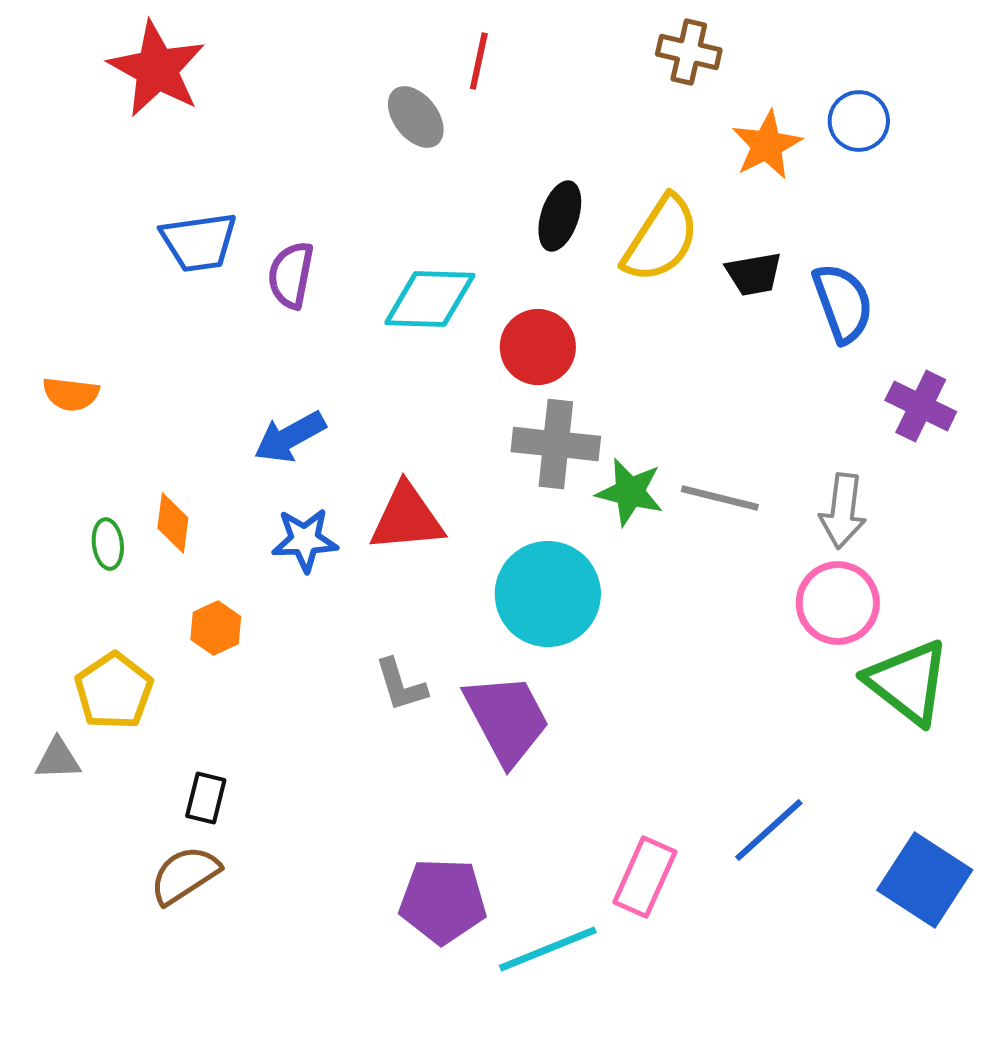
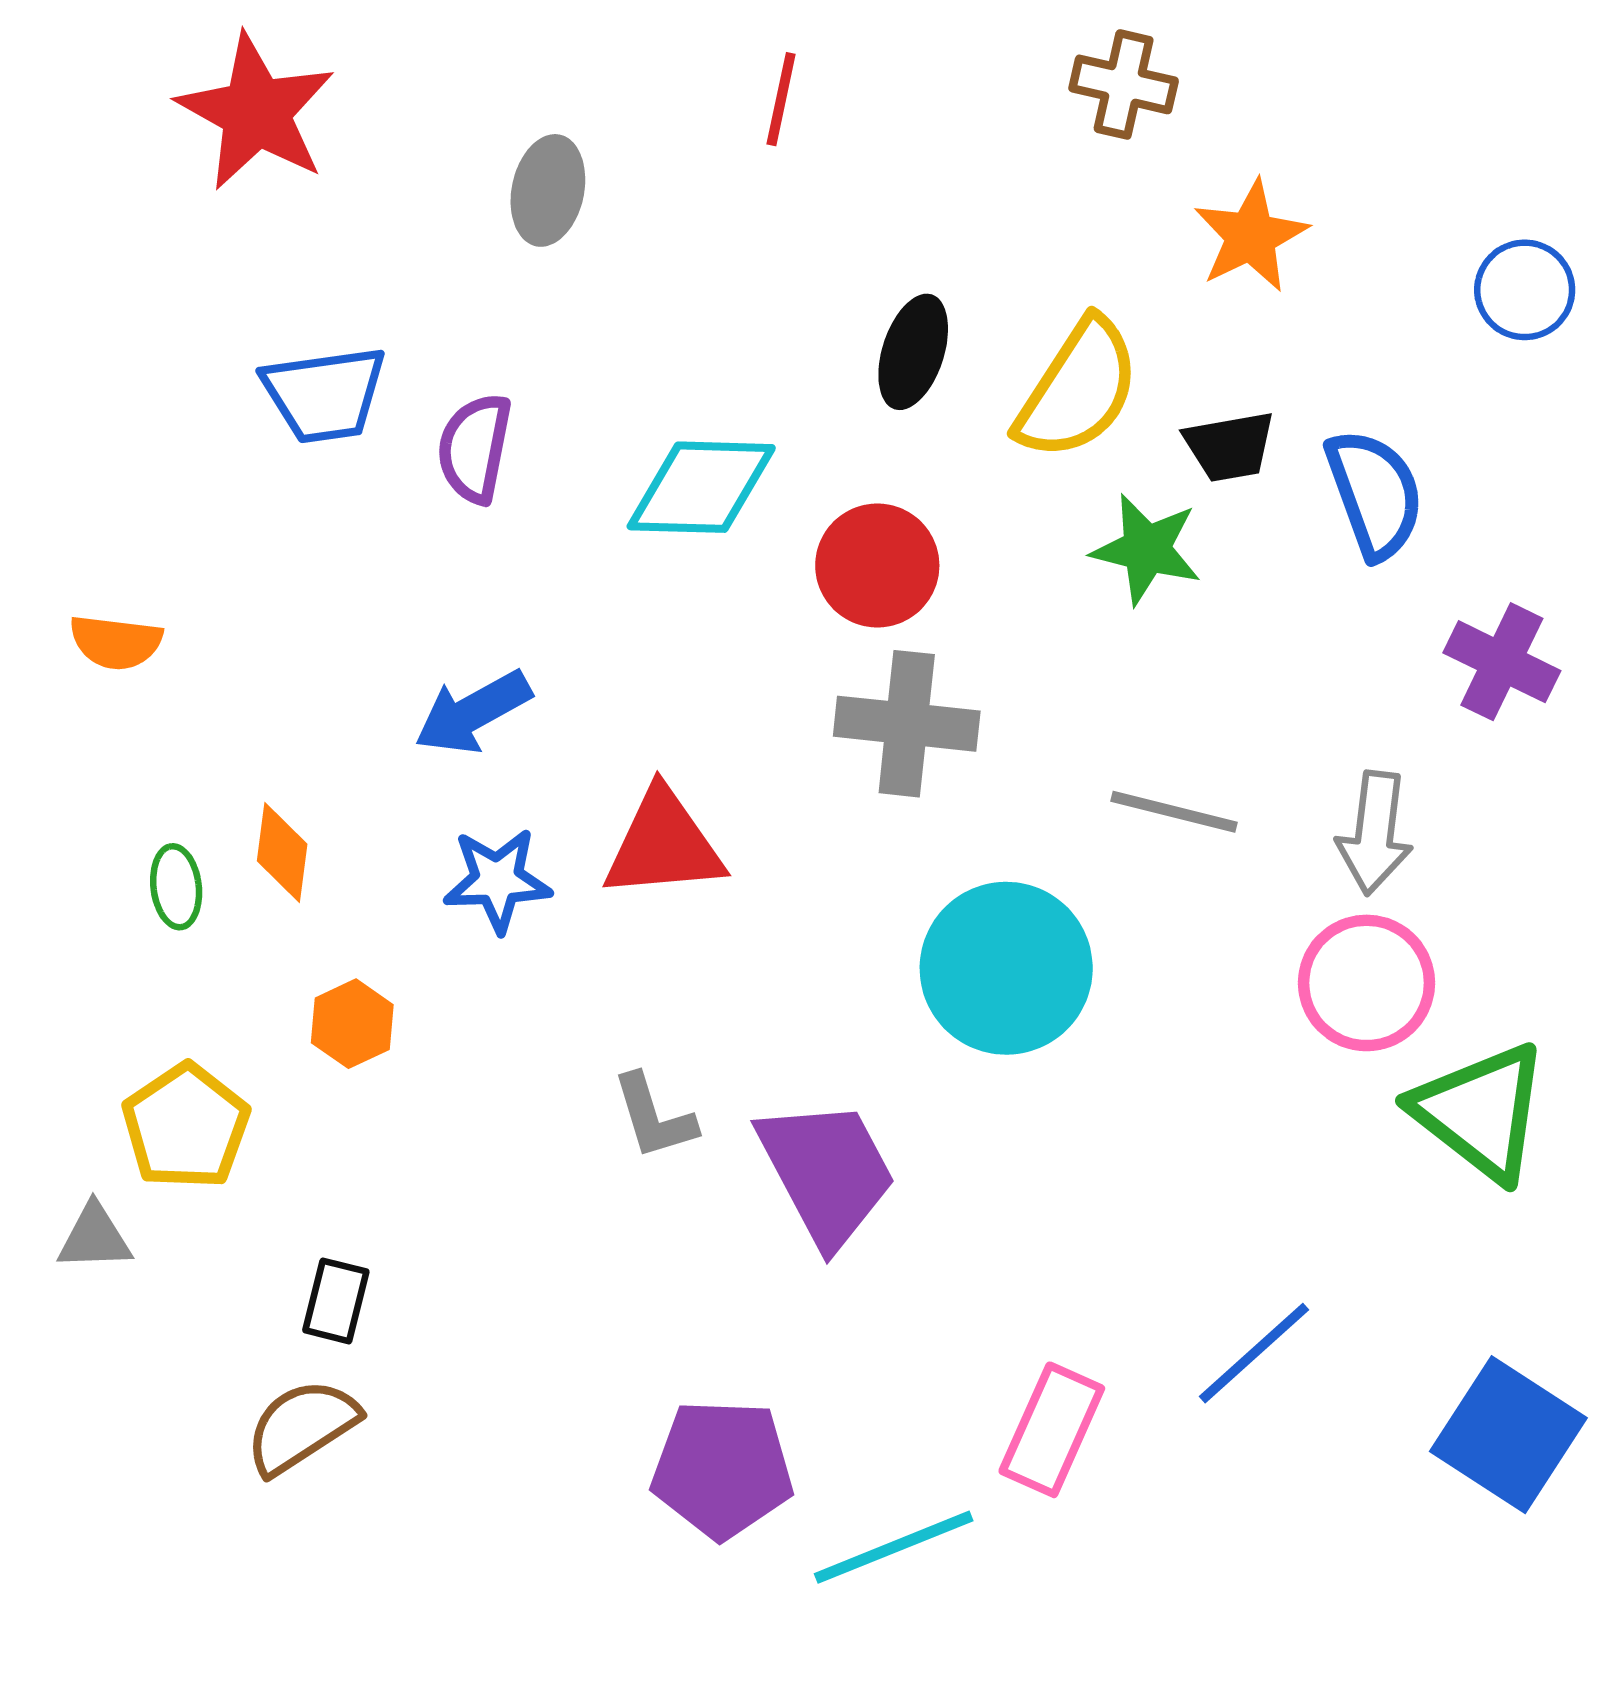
gray ellipse: (416, 117) -> (548, 190), moved, turned 50
blue circle: (859, 121) -> (1525, 290), moved
green star: (630, 492) -> (1146, 549), moved
cyan circle: (548, 594) -> (1006, 968), moved

